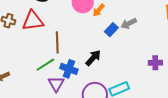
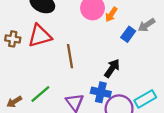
green line: (45, 65) -> (40, 94), moved
blue cross: (69, 69) -> (101, 92), moved

